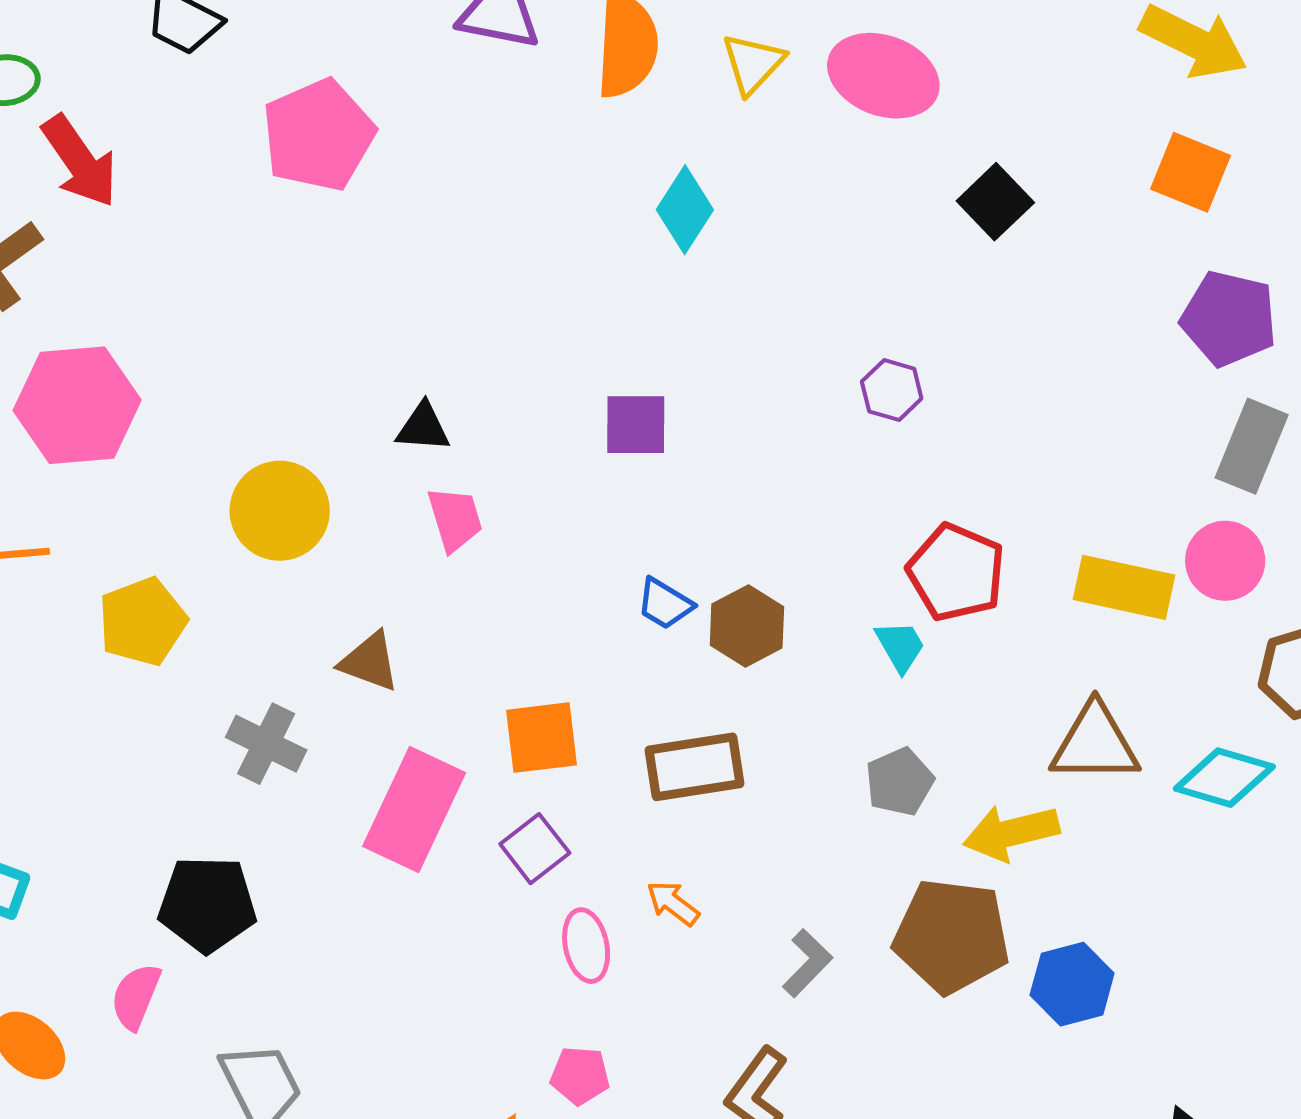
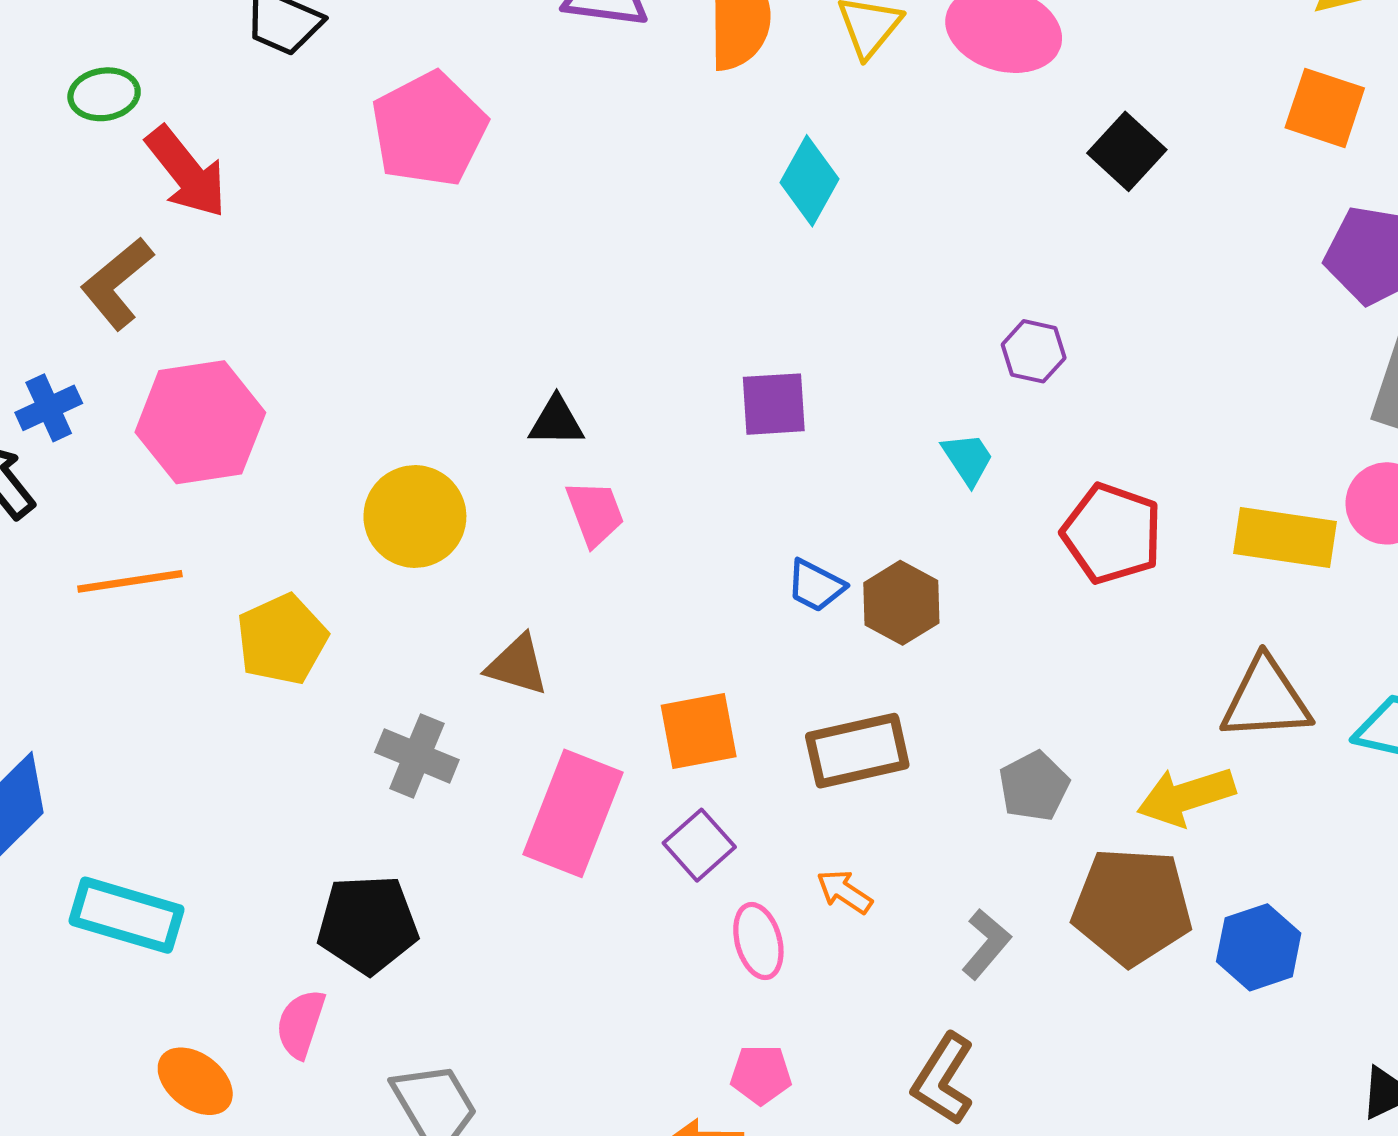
cyan trapezoid: (900, 646) -> (968, 459), moved
gray pentagon: (900, 782) -> (1034, 786), moved

